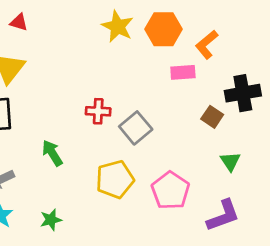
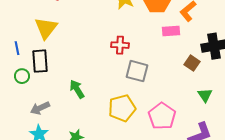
red cross: (98, 111) -> (120, 45), moved
gray square: (136, 128) -> (137, 71), turned -35

